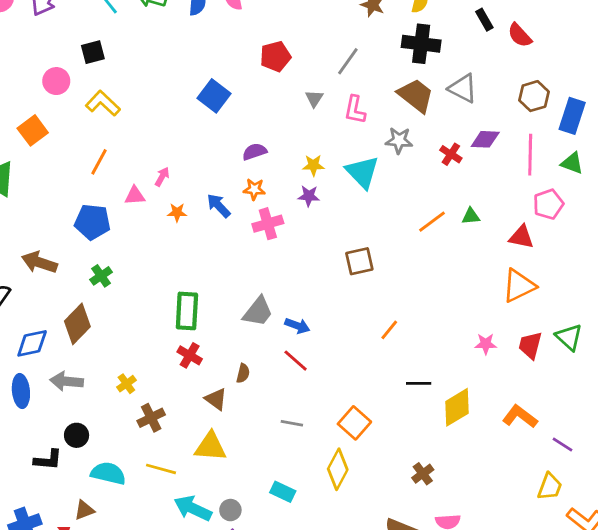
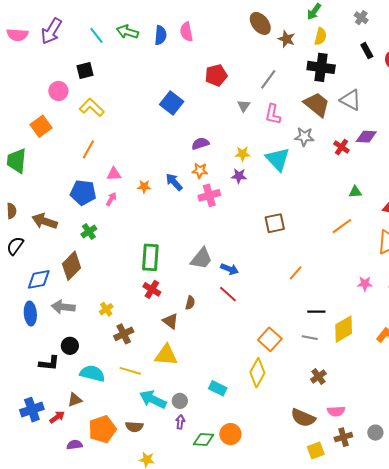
pink arrow: (162, 177) -> (111, 199), moved
orange line: (432, 222) -> (342, 226), moved
gray line: (292, 423) -> (310, 338), moved

